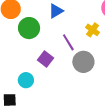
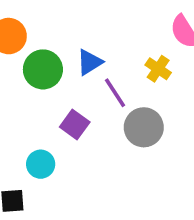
blue triangle: (56, 11) -> (89, 62), moved

